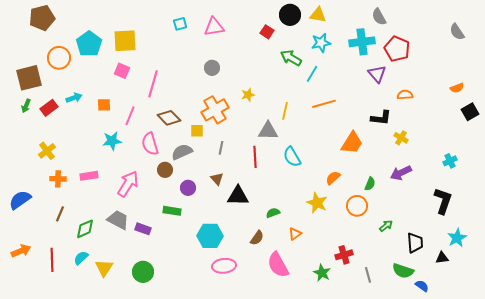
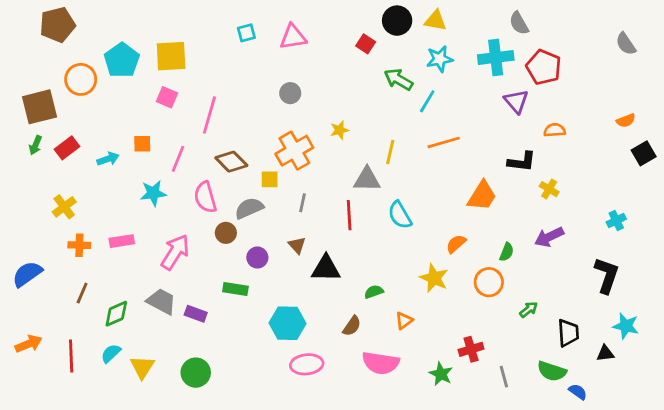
cyan arrow: (74, 98) -> (108, 159), moved
cyan star: (457, 238) -> (626, 326), turned -30
pink semicircle: (278, 265) -> (381, 363), turned -52

